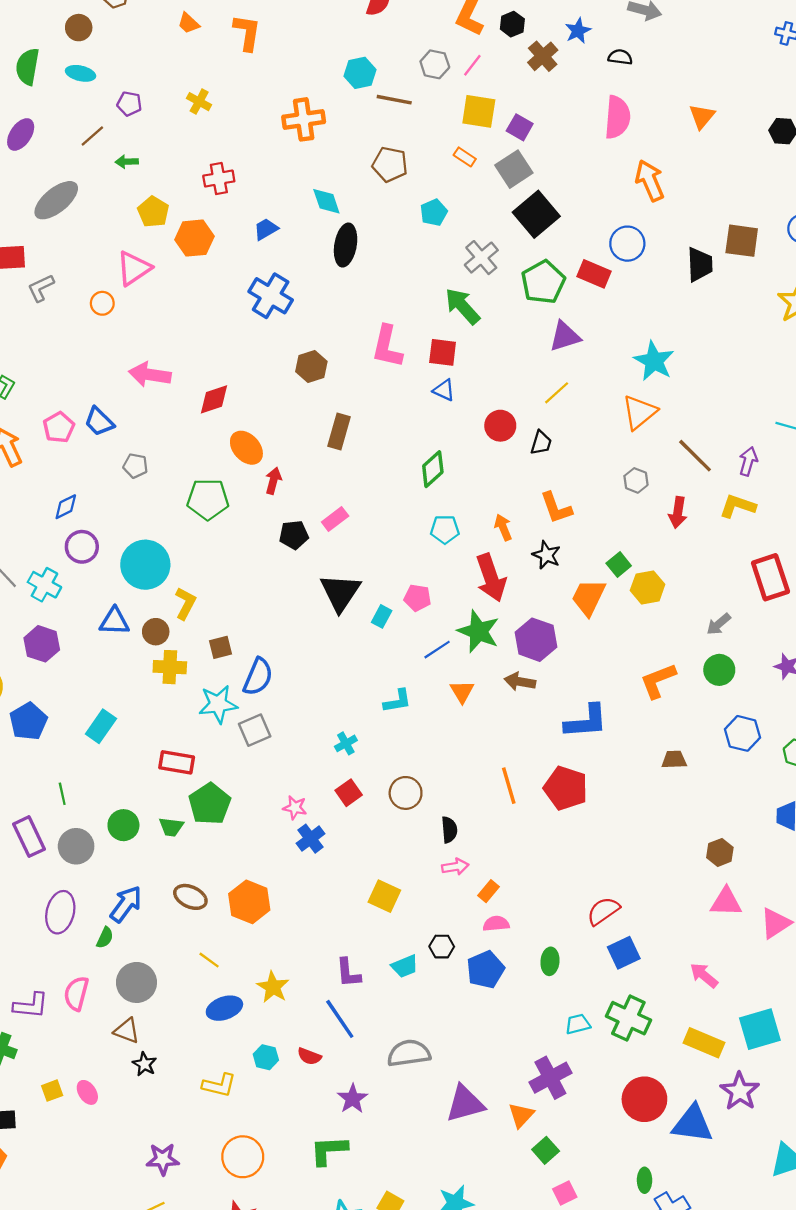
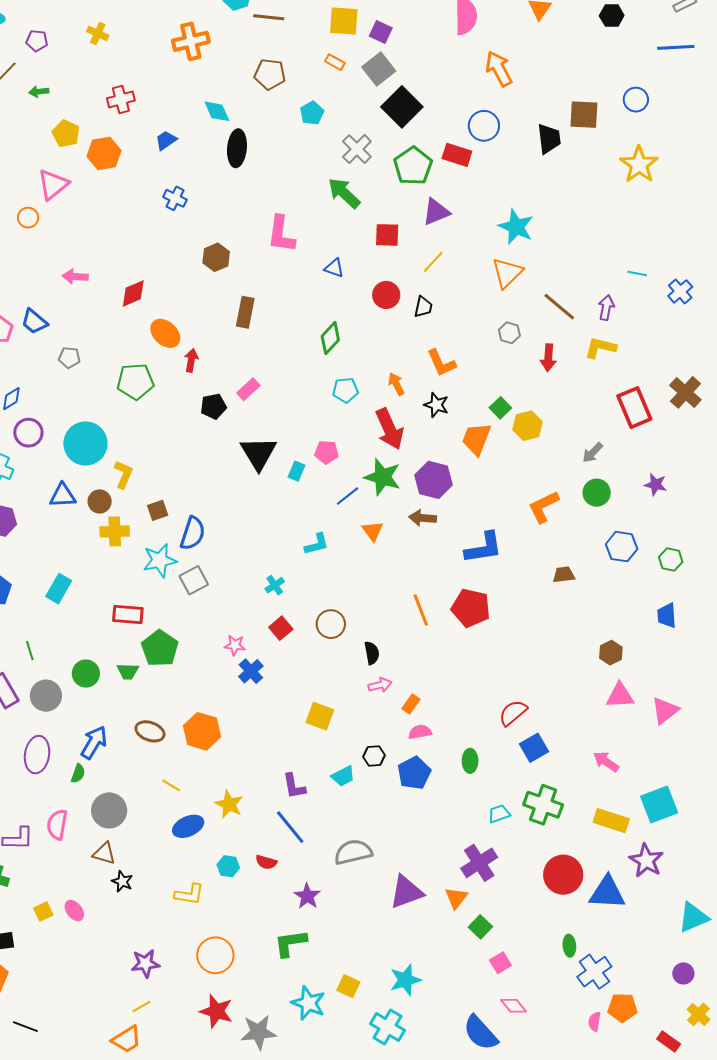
blue cross: (271, 296) -> (175, 198), size x0.6
red square: (443, 352) -> (387, 235), moved
pink arrow: (150, 375) -> (75, 277), size x0.7

